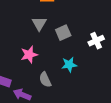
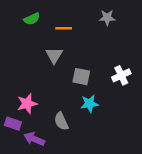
gray square: (63, 33) -> (81, 77), moved, turned 35
pink star: (29, 55) -> (27, 104), moved

